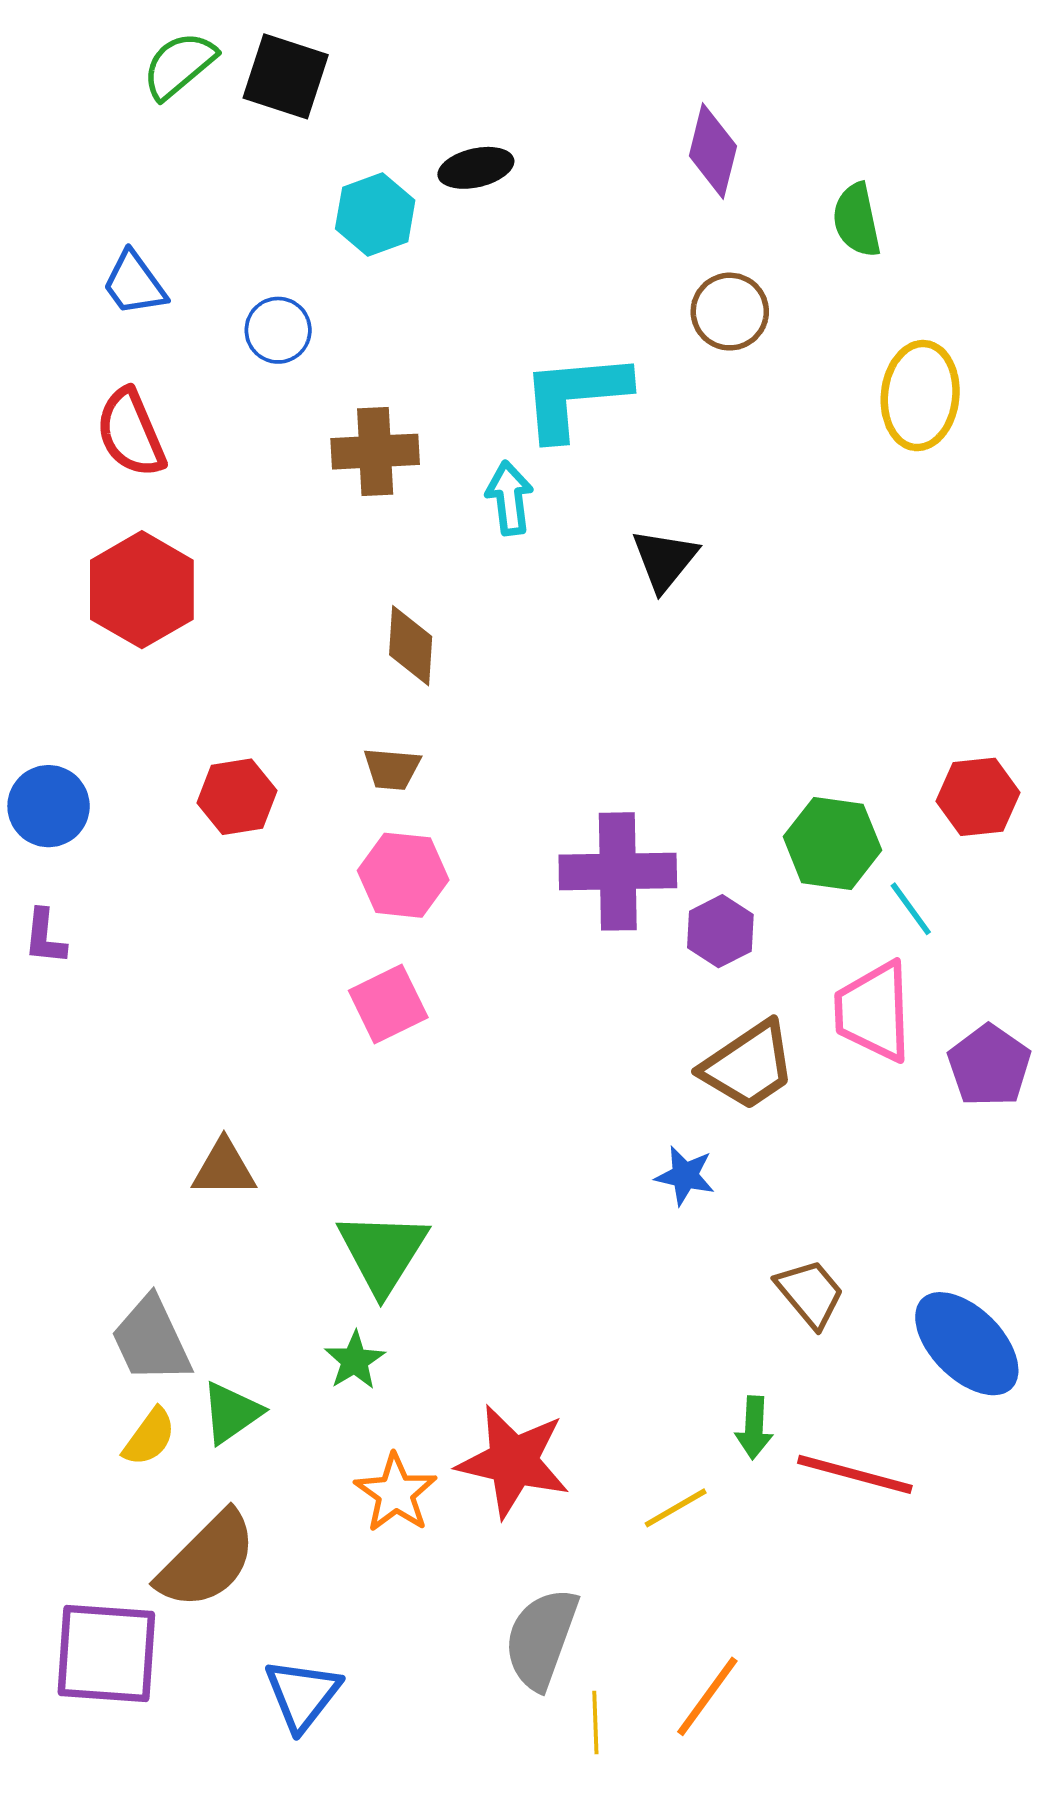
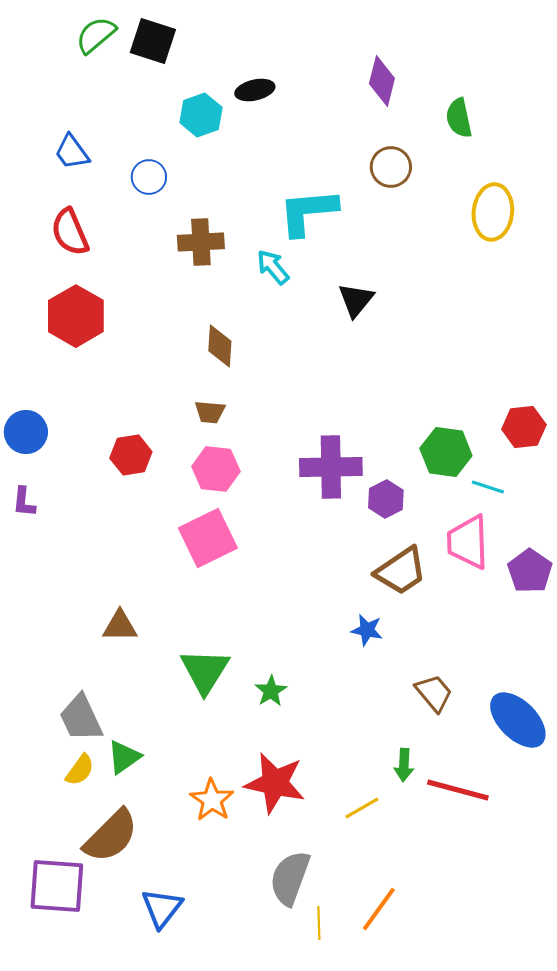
cyan arrow: (510, 498) -> (273, 267), turned -33
red hexagon: (237, 797) -> (131, 455), moved
cyan line: (911, 909) -> (488, 487), turned -36
pink square: (388, 1004) -> (208, 538), size x1.4
green star: (355, 1360) -> (271, 691), moved

